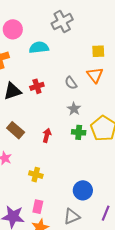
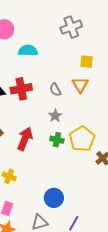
gray cross: (62, 22) -> (71, 27), moved
red cross: (37, 86) -> (21, 89), size x1.5
red arrow: (47, 135) -> (25, 139), size x1.6

